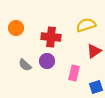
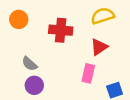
red triangle: (94, 51) -> (99, 47), moved
purple circle: (47, 61) -> (34, 85), moved

